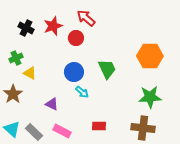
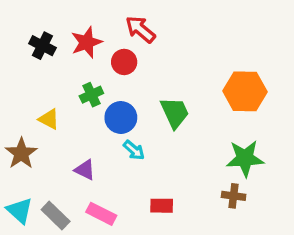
green cross: (16, 58) -> (91, 95), moved
brown cross: (143, 128) -> (234, 196), moved, size x0.6

